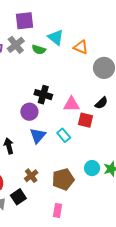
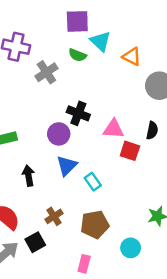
purple square: (24, 21) -> (77, 21), moved
gray cross: (16, 45) -> (46, 72), moved
black semicircle: (101, 103) -> (152, 130), turned -40
cyan rectangle: (64, 135) -> (93, 182), moved
cyan circle: (92, 168) -> (131, 248), moved

